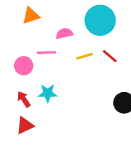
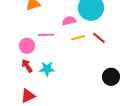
pink semicircle: (64, 33) -> (69, 21), moved
red arrow: (24, 99) -> (27, 66), moved

